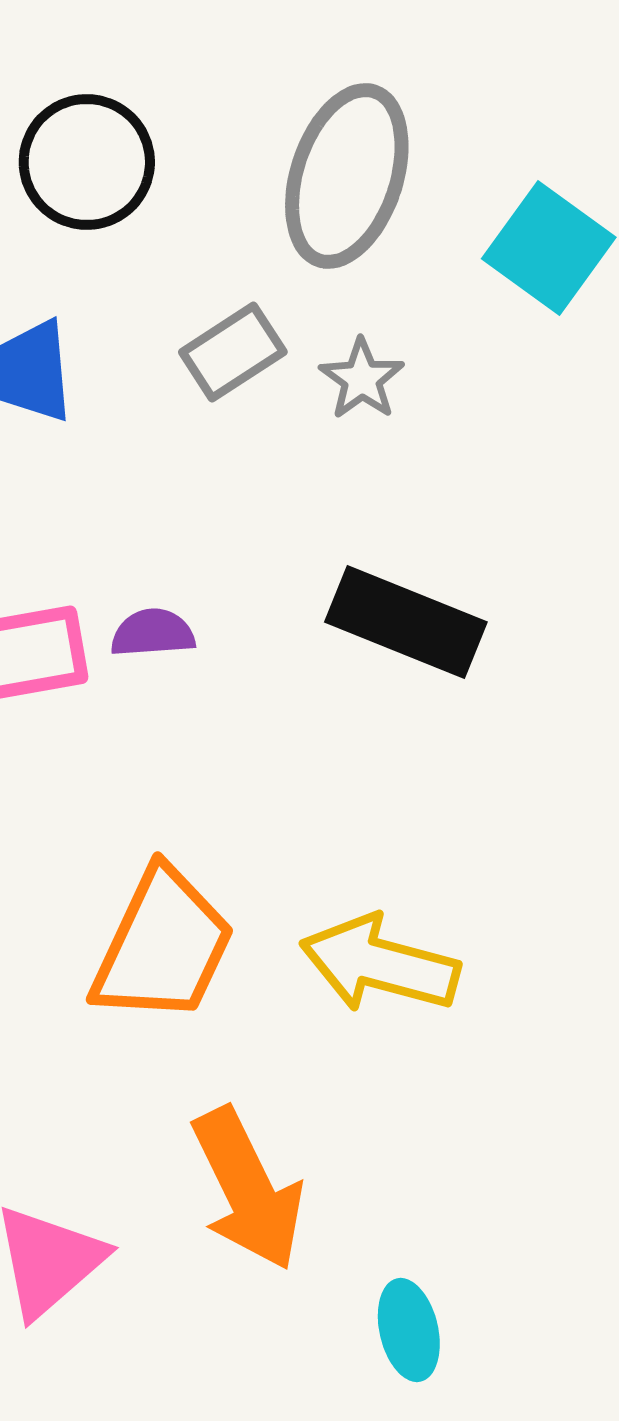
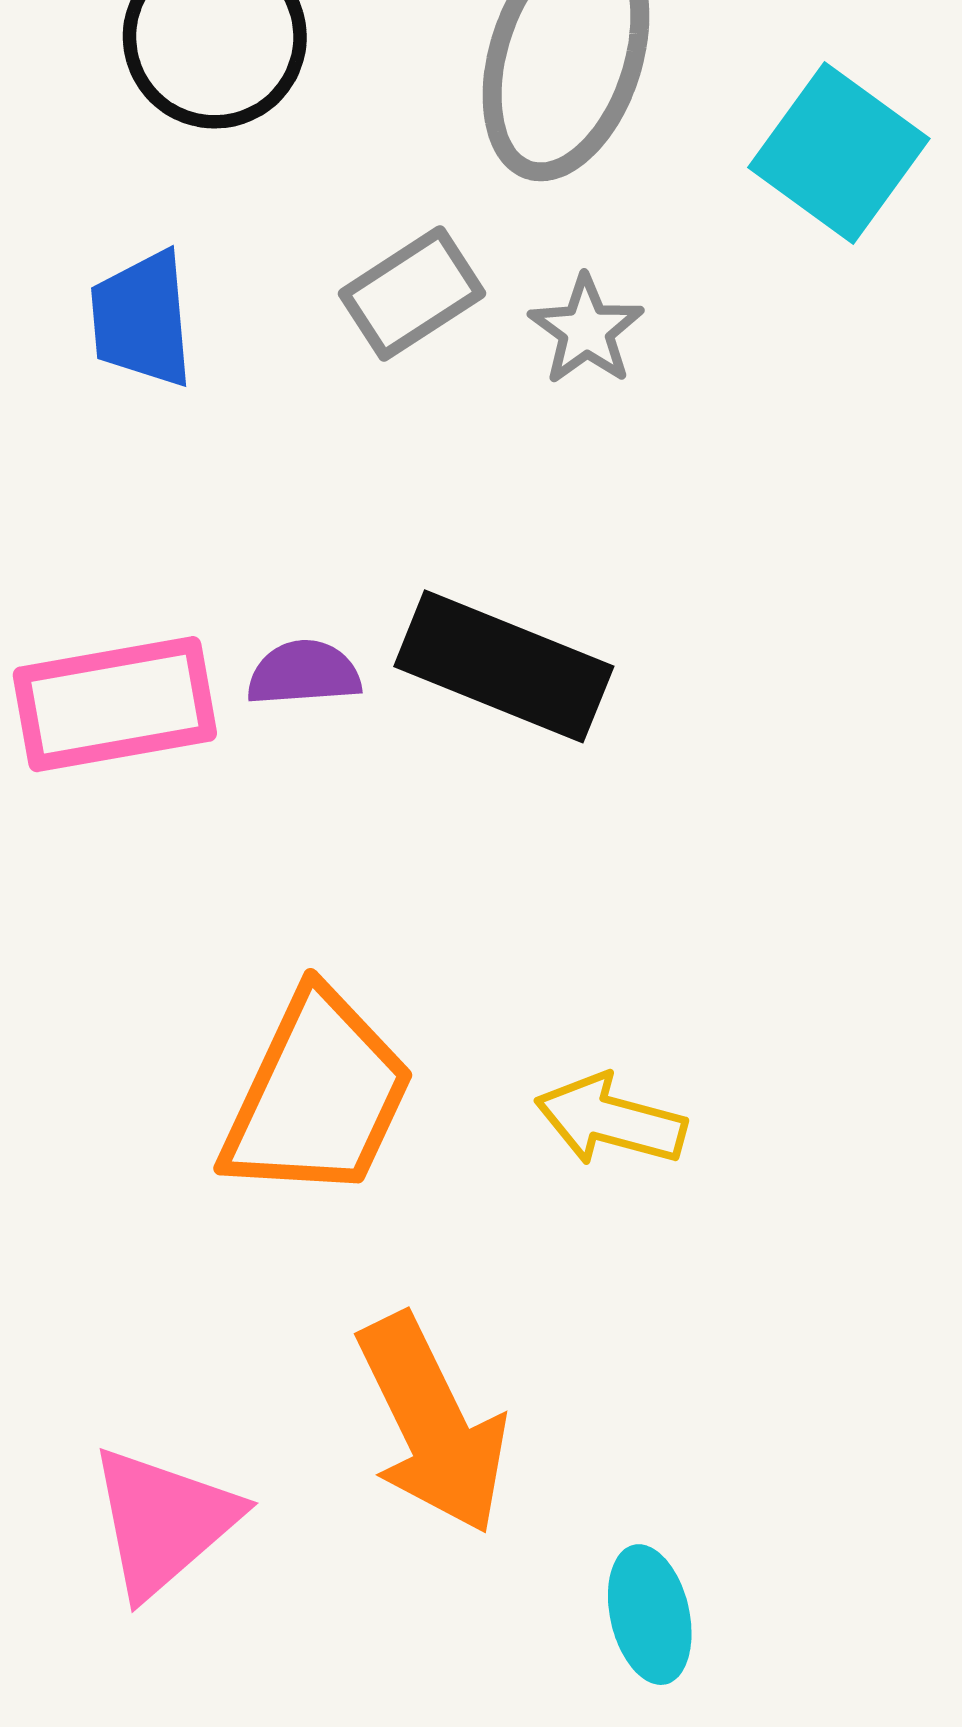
black rectangle: (406, 622) -> (504, 666), moved
yellow arrow: (380, 964) -> (611, 1120), size x0.7

